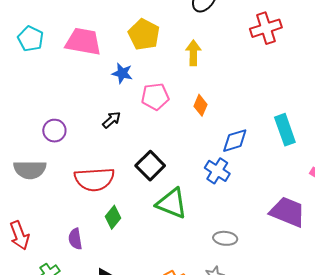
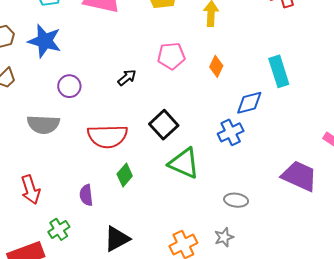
blue star: (122, 73) -> (45, 41), moved, size x1.6
cyan rectangle: (285, 130) -> (279, 71), moved
blue cross: (217, 171) -> (231, 132), turned 30

